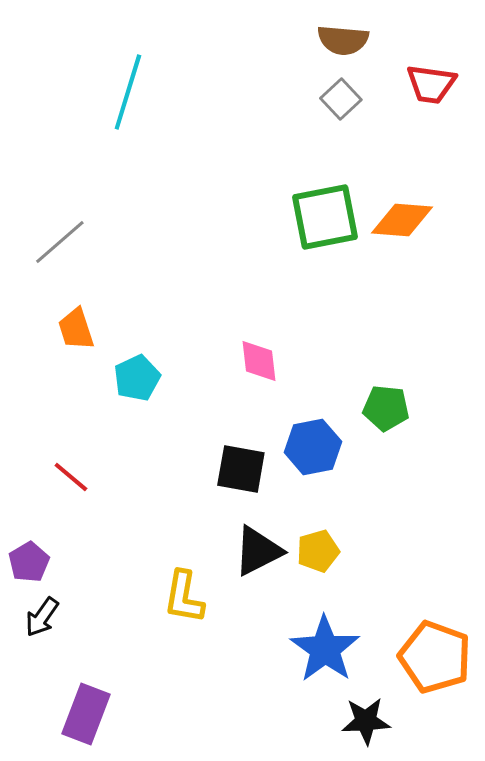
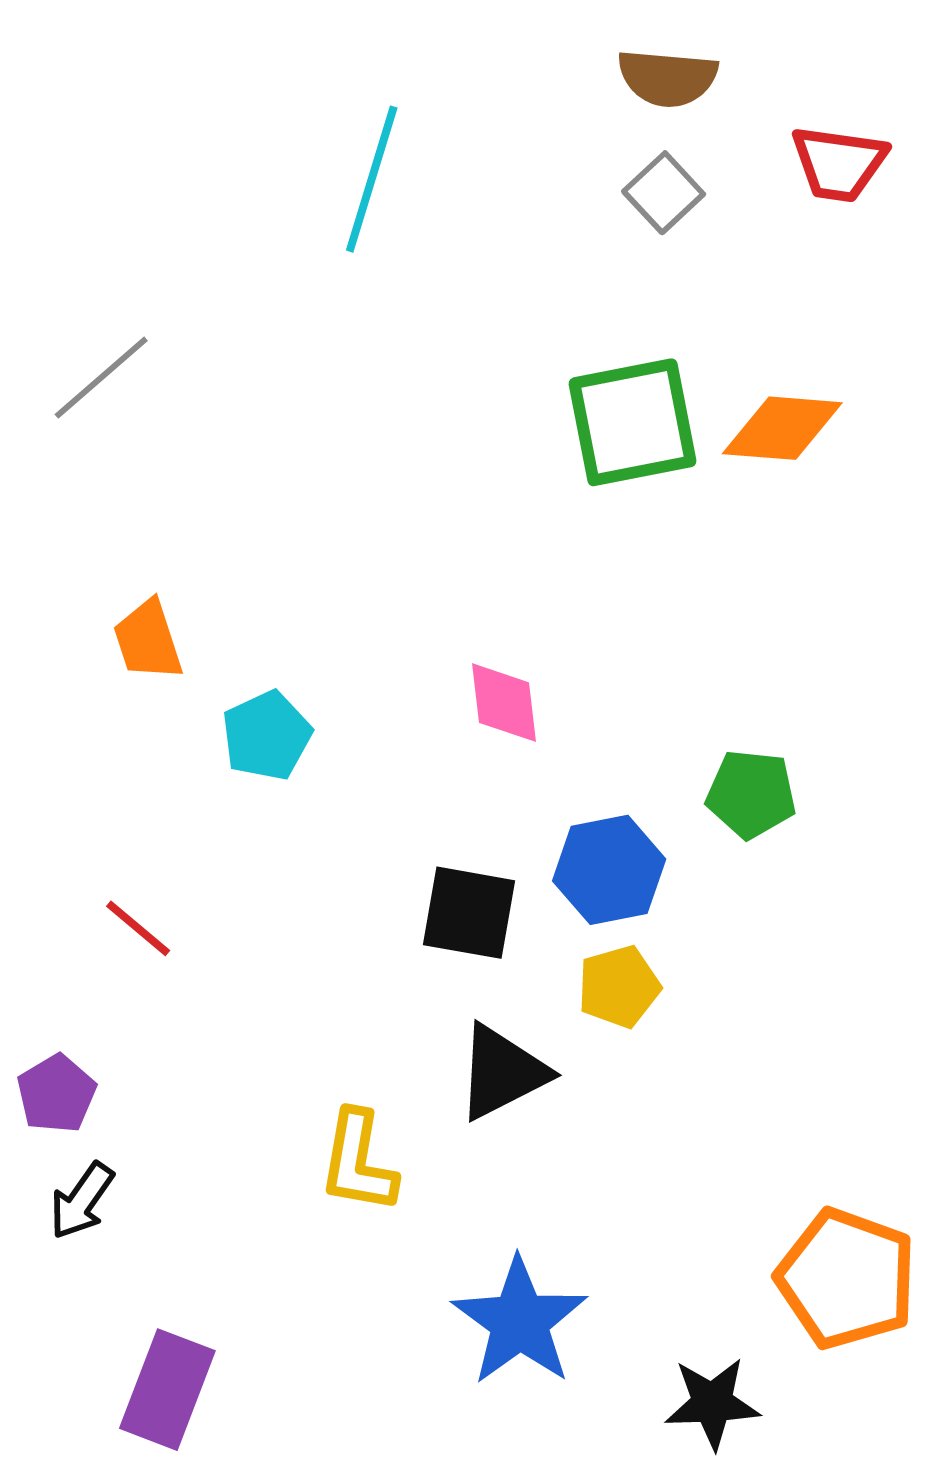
cyan line: (128, 92) -> (372, 179), moved
gray line: (60, 242) -> (101, 378), moved
yellow pentagon: (318, 551) -> (619, 987), moved
blue star: (325, 649) -> (520, 1321), moved

